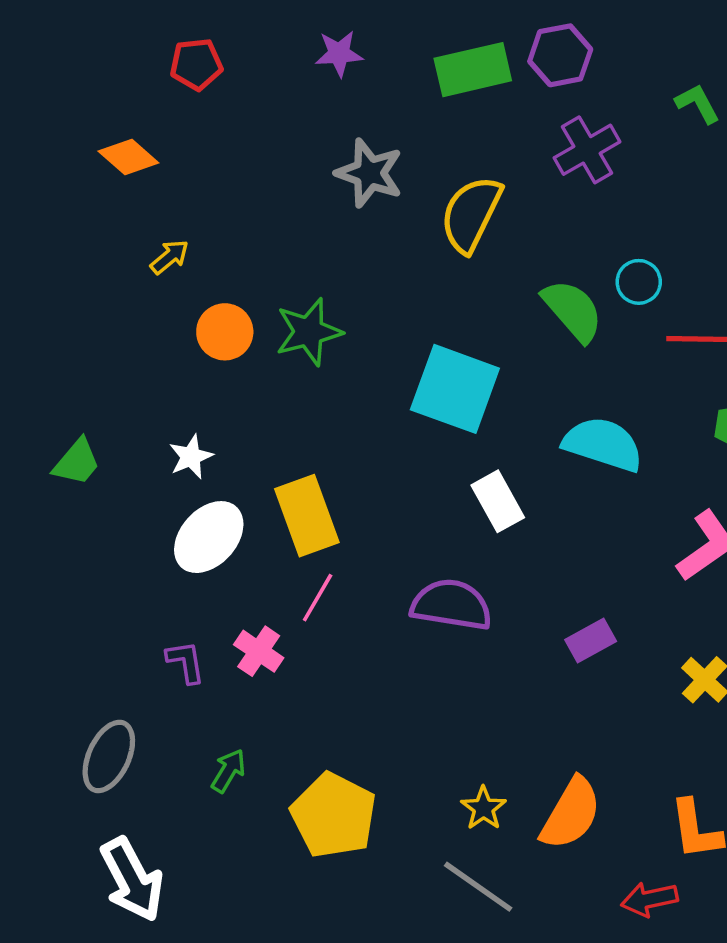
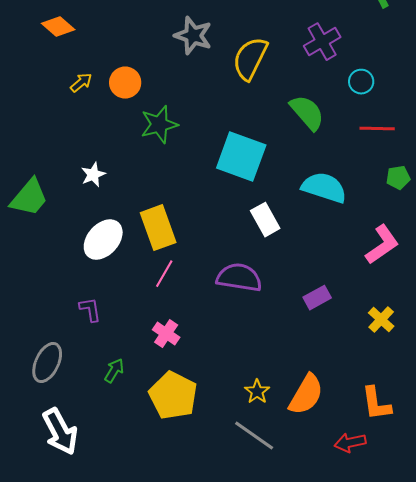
purple cross: (587, 150) -> (322, 42), moved
cyan circle: (639, 282) -> (361, 82), moved
orange circle: (225, 332) -> (125, 83), moved
white star: (191, 457) -> (93, 175), moved
green trapezoid: (77, 462) -> (29, 198), size x1.4
pink cross: (259, 651) -> (166, 334), moved

